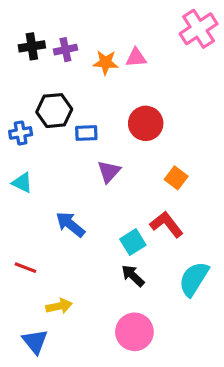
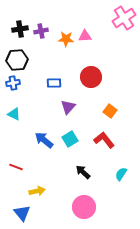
black hexagon: (54, 111) -> (17, 60), moved
cyan square: (133, 242) -> (70, 139), moved
cyan semicircle: (194, 279) -> (121, 174), size x0.6

